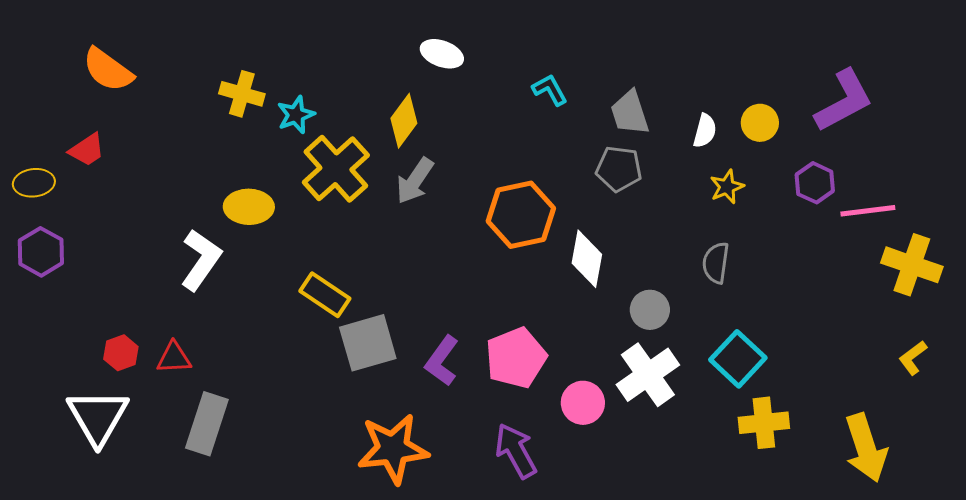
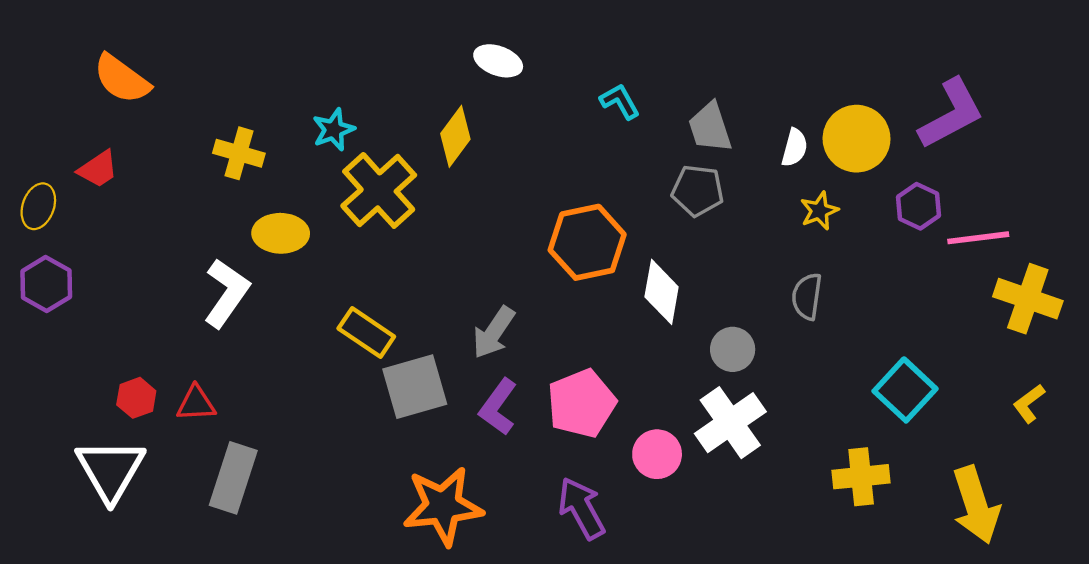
yellow cross: (242, 94) -> (239, 153), moved
yellow circle: (760, 123) -> (857, 139), size x1.6
gray arrow: (415, 181) -> (494, 332), moved
yellow ellipse: (34, 183) -> (38, 206), turned -63
cyan square: (738, 359) -> (905, 390), moved

